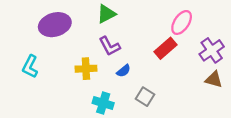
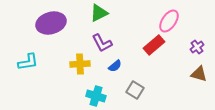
purple cross: (212, 50) -> (197, 47), size x0.6
cyan L-shape: (30, 67) -> (28, 62), turned -125

